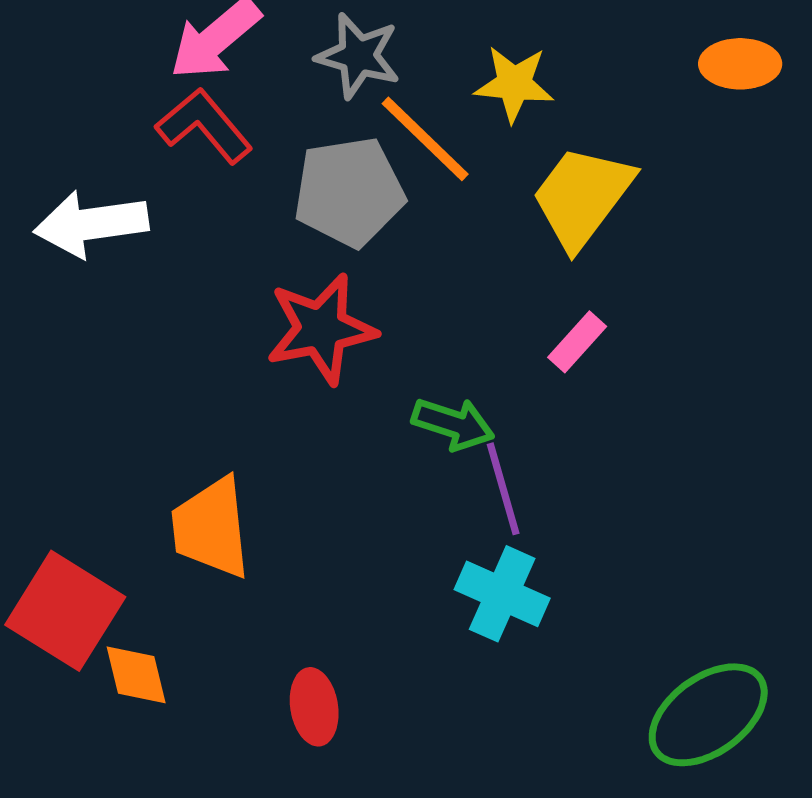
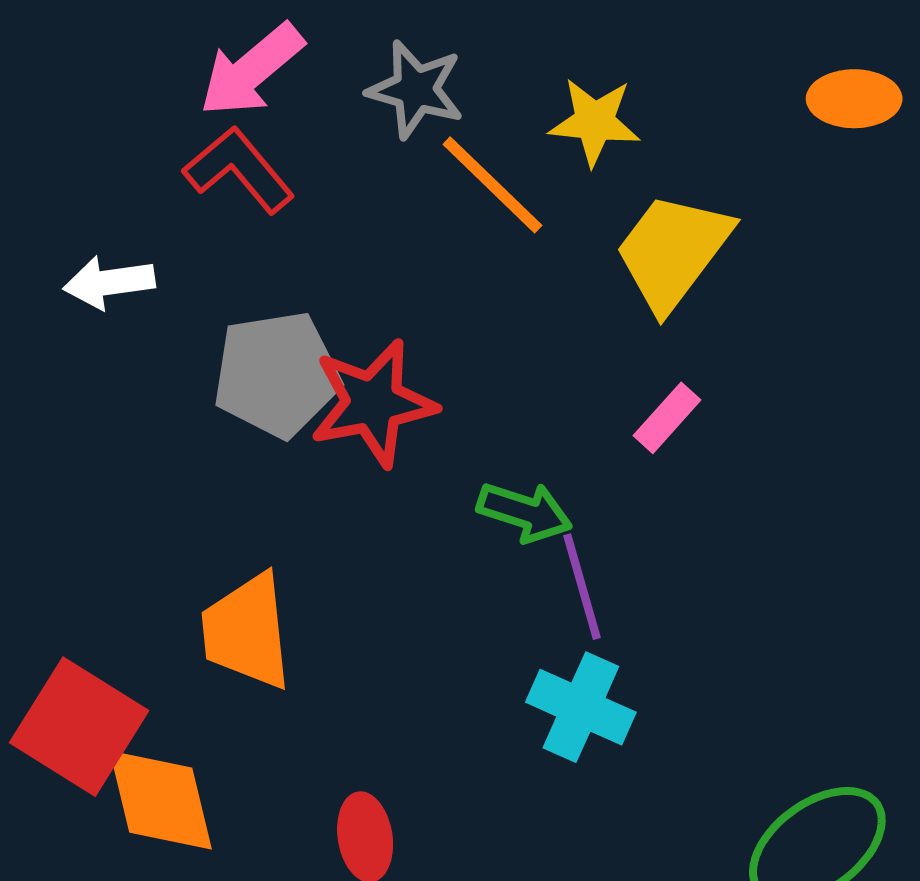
gray pentagon: (349, 192) -> (277, 374), moved
white arrow: (91, 224) -> (109, 282), size x0.7
orange diamond: (136, 675) -> (161, 800), size x1.5

